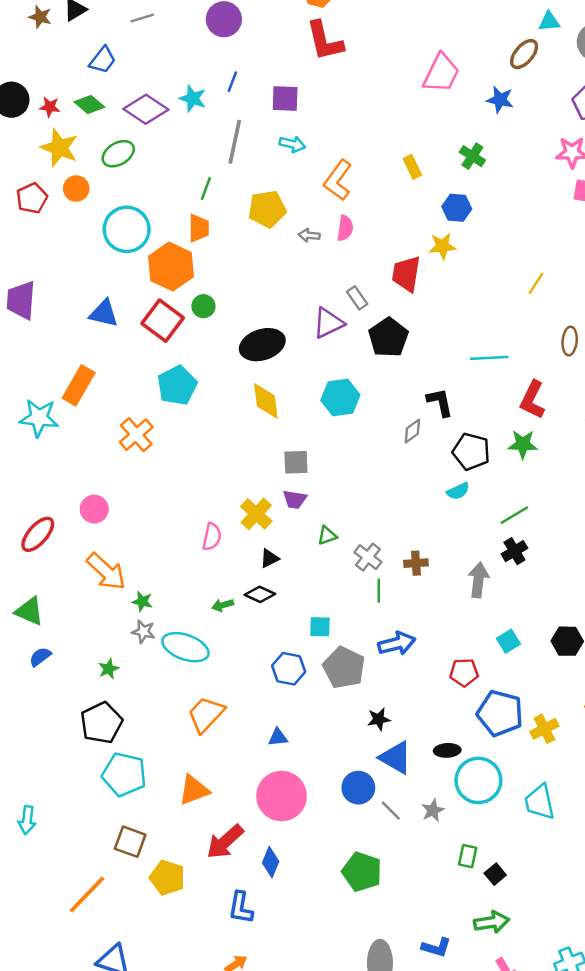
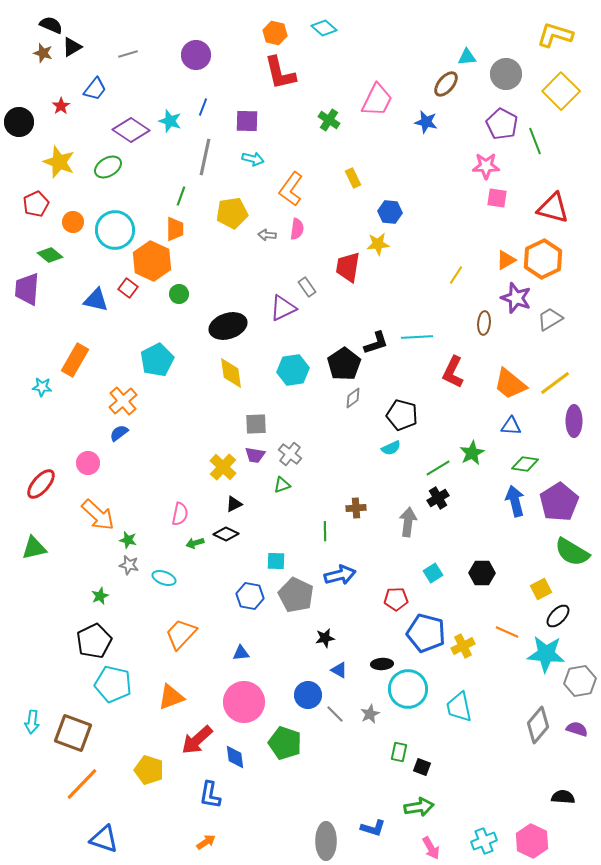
green diamond: (89, 104) -> (50, 255), moved
red star: (50, 107) -> (61, 106), moved, turned 30
green cross: (472, 156) -> (329, 120), moved
orange circle: (76, 189) -> (73, 222), moved
red square: (163, 321) -> (128, 288), moved, size x0.6
black pentagon: (388, 337) -> (344, 364), moved
black L-shape: (440, 402) -> (376, 343), moved, turned 84
cyan star: (39, 418) -> (42, 387), size x0.6
green star: (523, 444) -> (472, 453), moved, turned -30
pink semicircle: (212, 537) -> (180, 514), moved
gray cross: (368, 557) -> (290, 454), moved
green triangle: (29, 611) -> (34, 548), turned -36
cyan ellipse: (185, 647) -> (164, 578), size x0.6
blue semicircle: (40, 657) -> (119, 433), moved
blue triangle: (396, 758) -> (339, 670), size x0.6
brown square: (130, 842) -> (73, 733), moved, size x1.4
blue diamond: (271, 862) -> (235, 757), turned -30
green pentagon: (362, 872) -> (285, 743), moved
black square: (495, 874) -> (422, 767), turned -30

